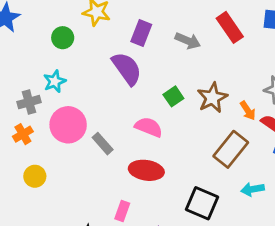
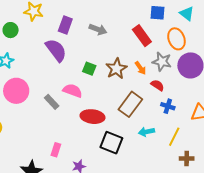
red rectangle: (230, 27) -> (142, 36), moved
green square: (173, 96) -> (89, 69), turned -32
orange arrow: (248, 111) -> (140, 68), moved
gray rectangle: (103, 144) -> (52, 102), moved
red ellipse: (146, 170) -> (93, 117), moved

